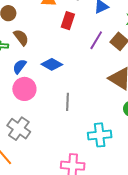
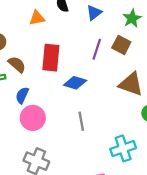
red rectangle: (68, 21) -> (51, 58), moved, size x1.4
blue diamond: (52, 64) -> (75, 83), moved

